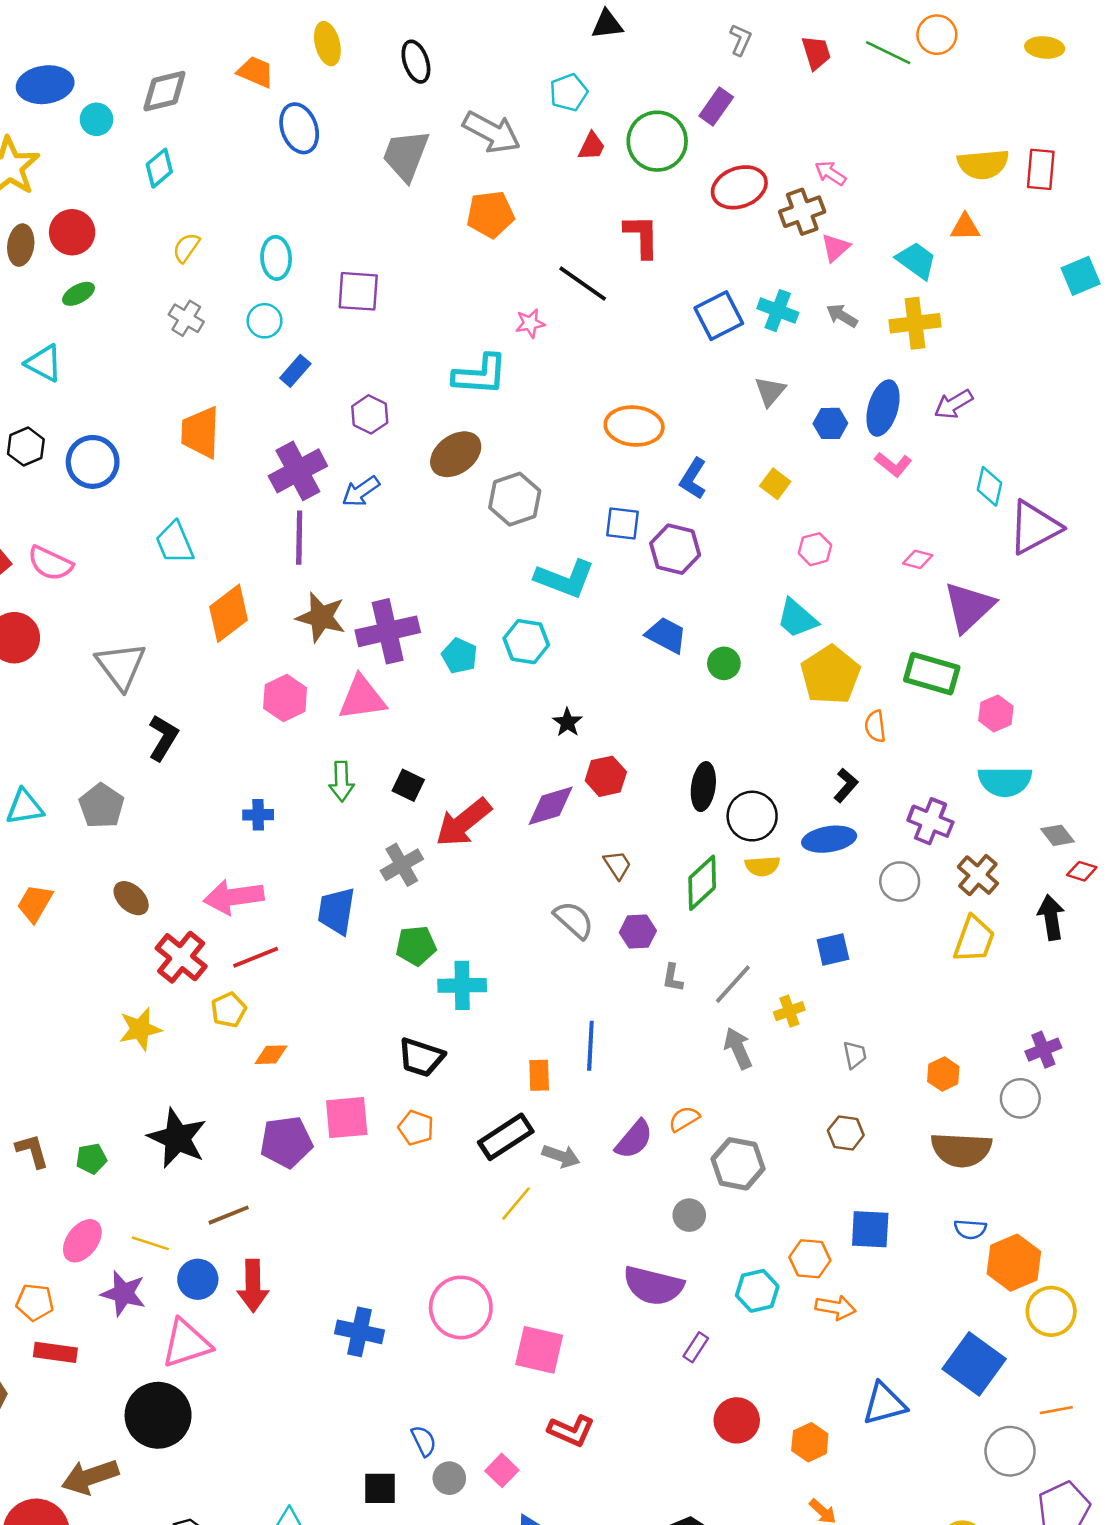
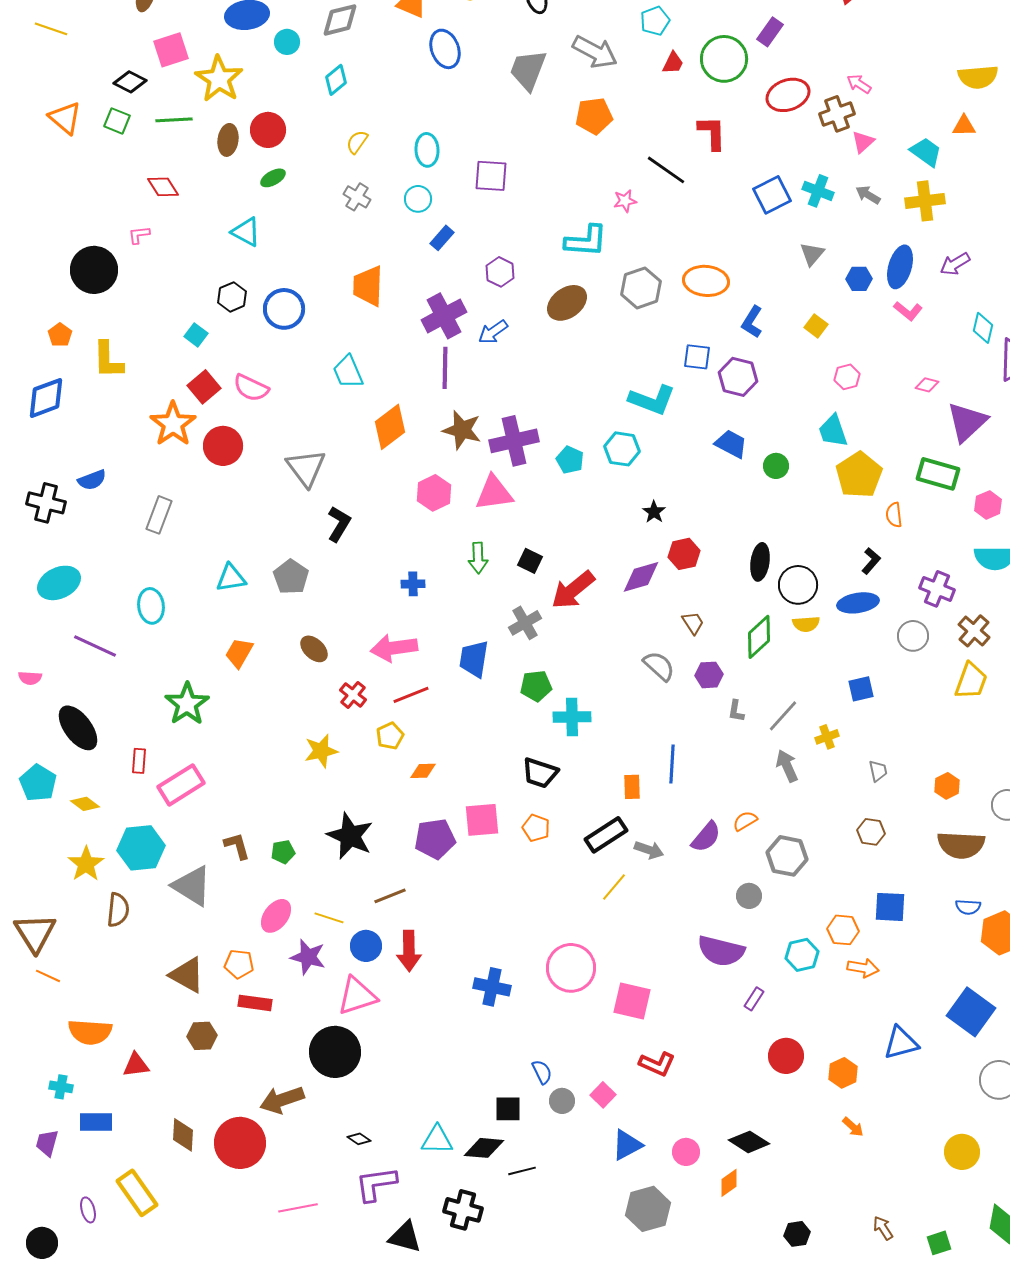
gray hexagon: (515, 499) -> (641, 288), moved
cyan trapezoid: (797, 618) -> (833, 431), turned 30
red cross: (181, 957) -> (353, 695), size x0.7

